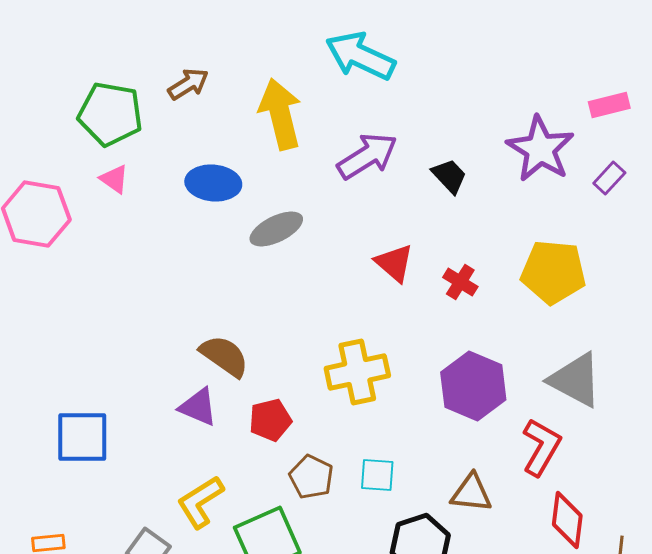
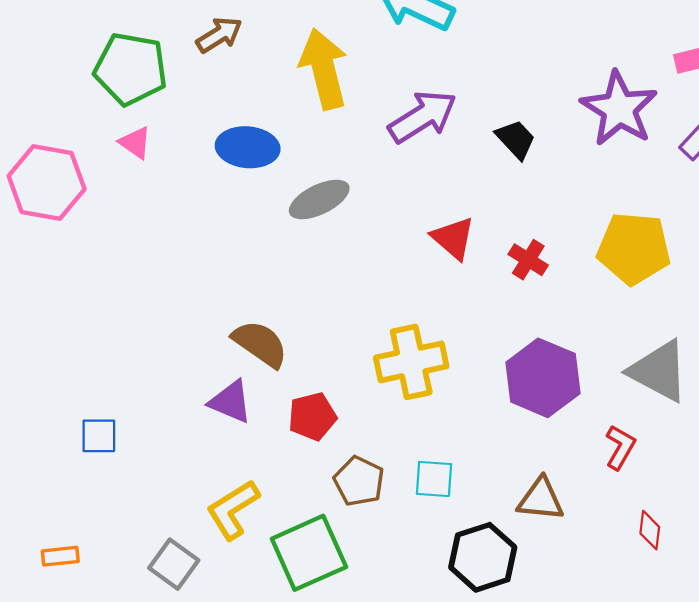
blue square: (82, 437) -> (99, 436), size x0.6
red L-shape: (541, 447) -> (620, 447), size x0.7
red diamond: (567, 520) -> (650, 530), size x0.6

